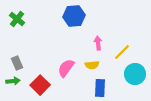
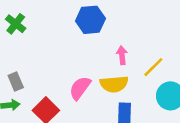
yellow semicircle: (92, 65) -> (114, 84), size x1.5

